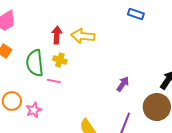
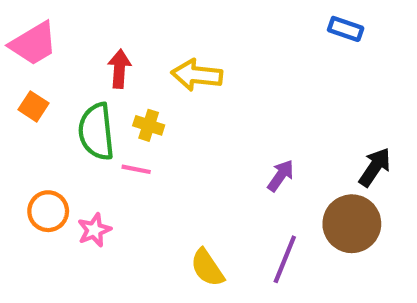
blue rectangle: (136, 14) -> (346, 29), moved
red arrow: (57, 35) -> (119, 69), moved

